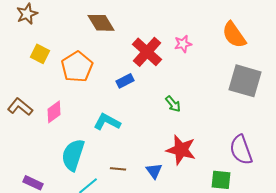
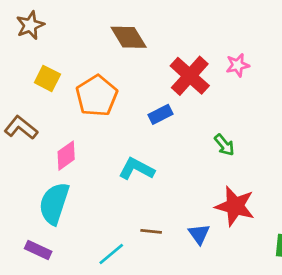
brown L-shape: (20, 107) -> (21, 128), moved
cyan semicircle: (73, 155) -> (54, 203), moved

